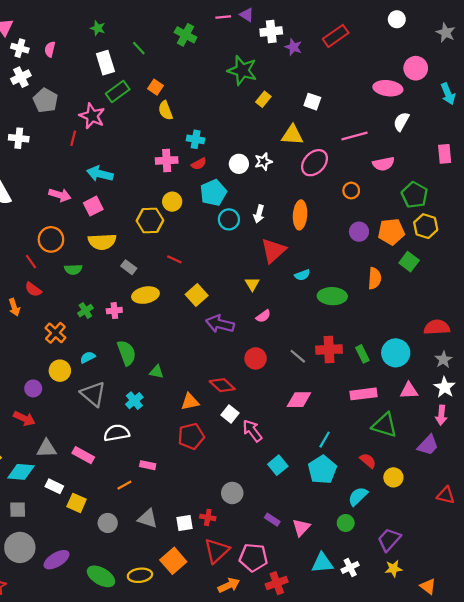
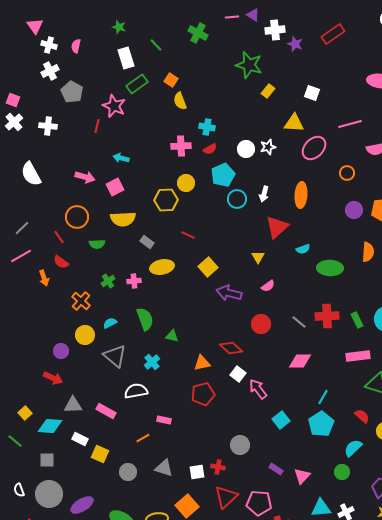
cyan arrow: (100, 174) -> (121, 158), size x0.7

